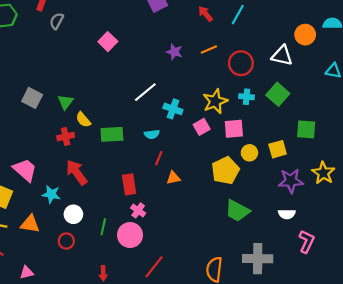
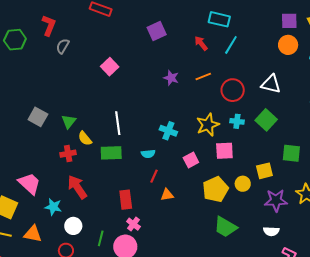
orange circle: (305, 35) -> (288, 45), moved
white line: (145, 92) -> (118, 123), moved, turned -60
pink square: (202, 127) -> (191, 160), moved
yellow circle: (249, 153) -> (243, 184), moved

